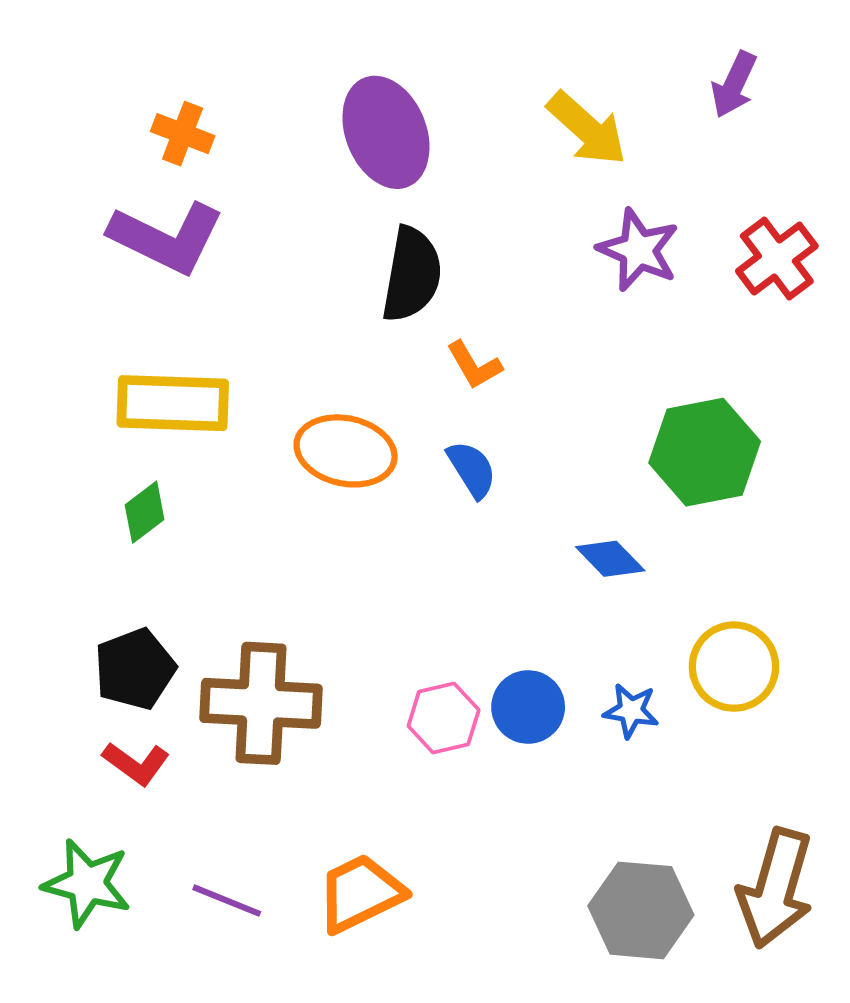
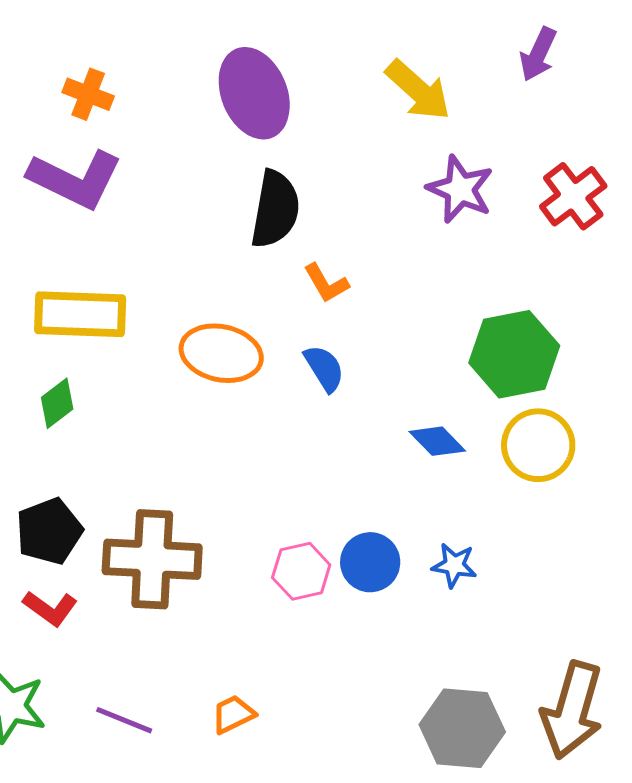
yellow circle: (734, 667) -> (538, 445), moved
orange trapezoid: (360, 893) -> (233, 714), size x0.6

